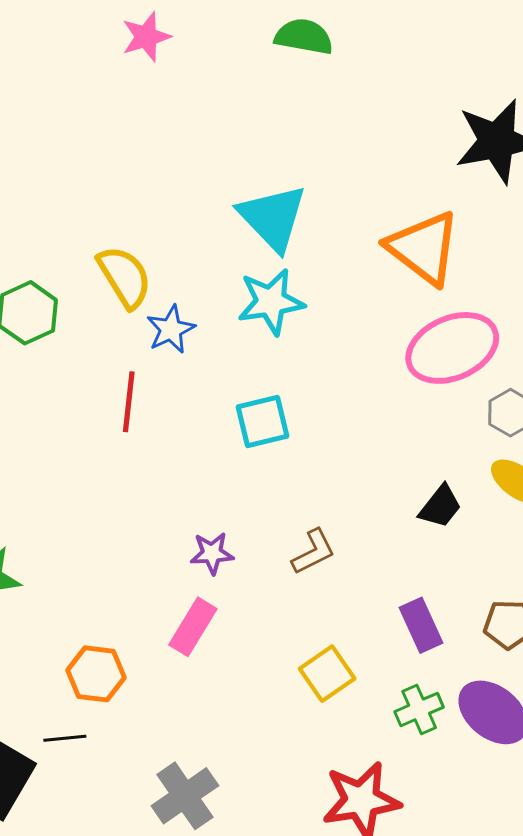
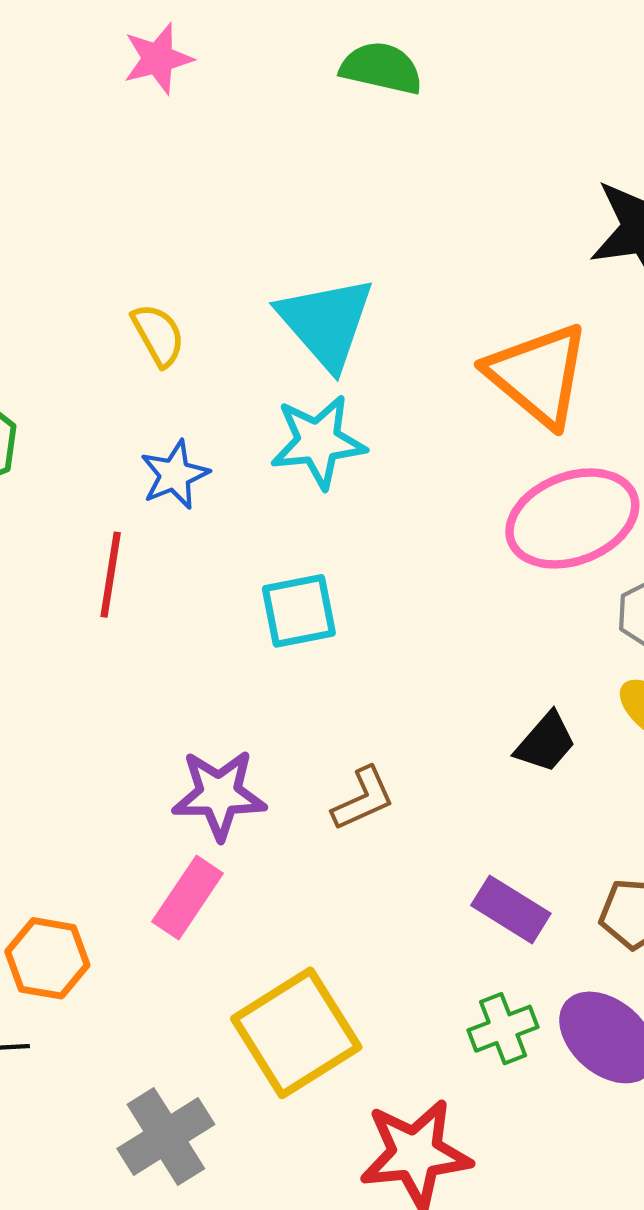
yellow semicircle: (125, 277) -> (158, 335), moved, size x0.7
purple star: (212, 553) -> (219, 794), size x1.5
purple rectangle: (421, 625) -> (511, 909), turned -36
yellow square: (327, 674) -> (296, 1033), moved, size x1.6

